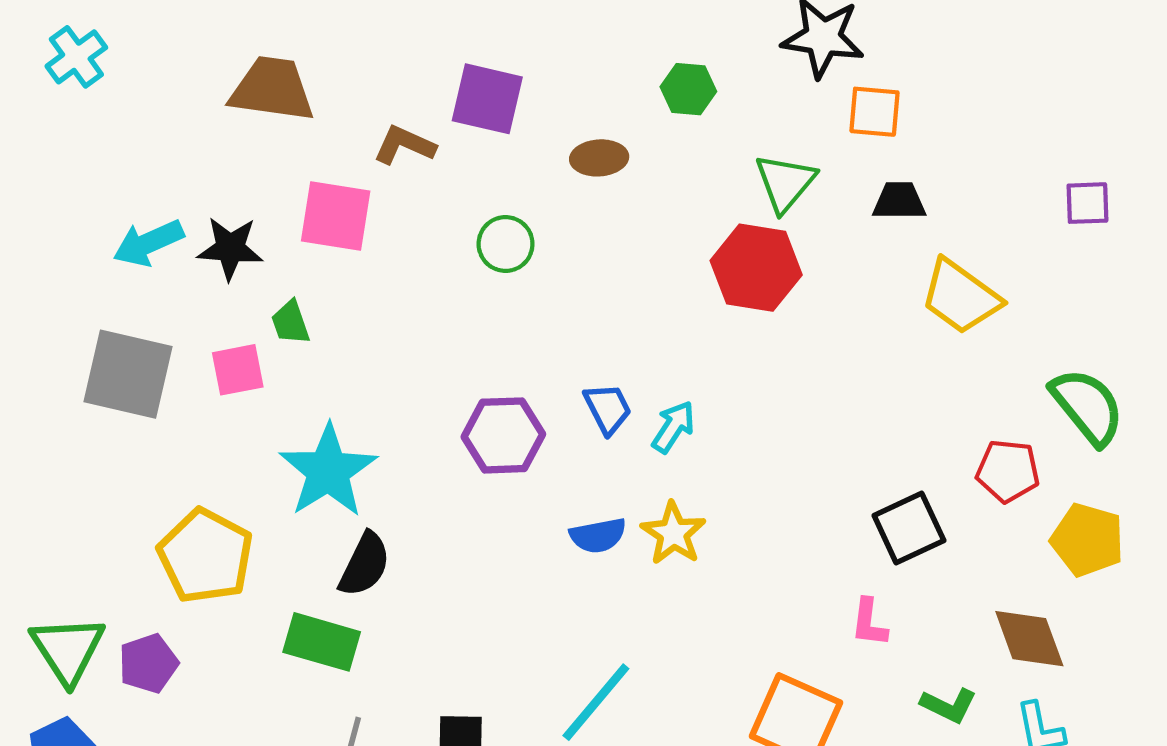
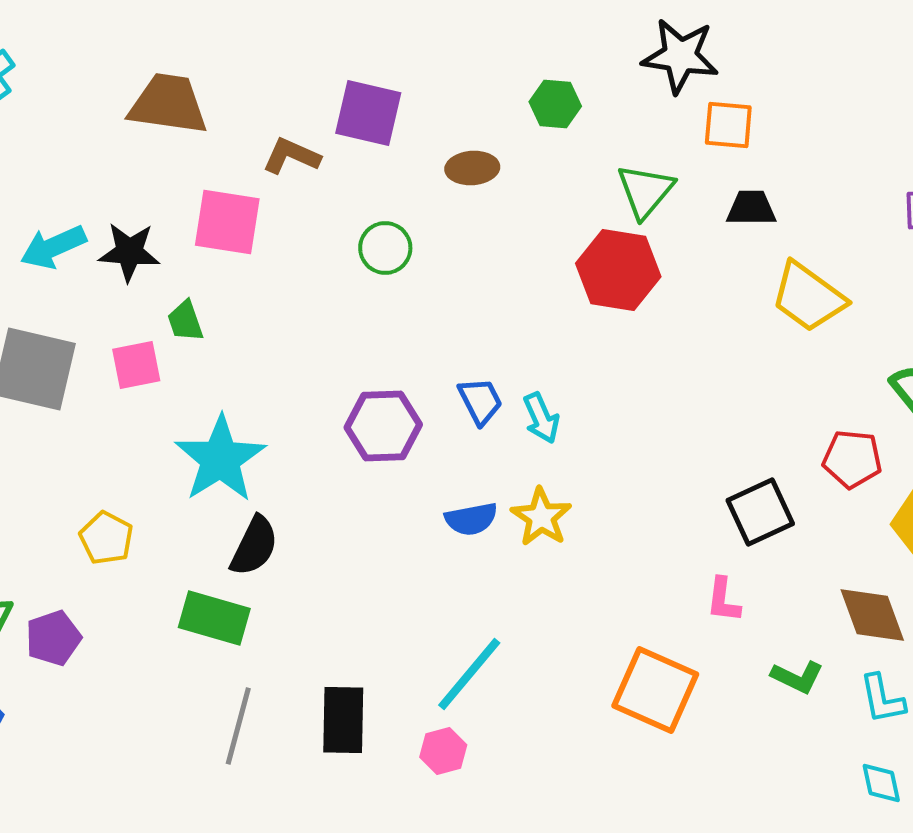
cyan arrow: (673, 427) -> (541, 418), turned 123
yellow pentagon: (205, 556) -> (106, 538), size x0.6

